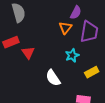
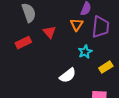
red triangle: (28, 53) -> (49, 32), moved
white semicircle: (53, 78) -> (68, 75), turned -90

